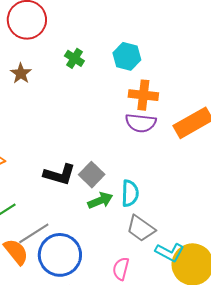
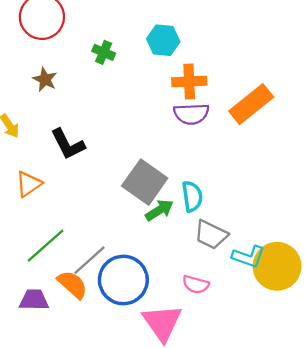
black L-shape: (59, 175) -> (68, 144), moved, turned 56
gray square: (92, 175) -> (145, 182), size x1.5
pink semicircle: (121, 269) -> (196, 284), turned -80

